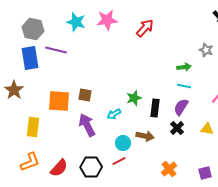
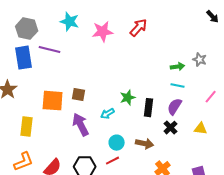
pink star: (107, 20) -> (103, 32), moved
gray star: (206, 50) -> (200, 60), moved
brown arrow: (145, 136) -> (145, 144), moved

